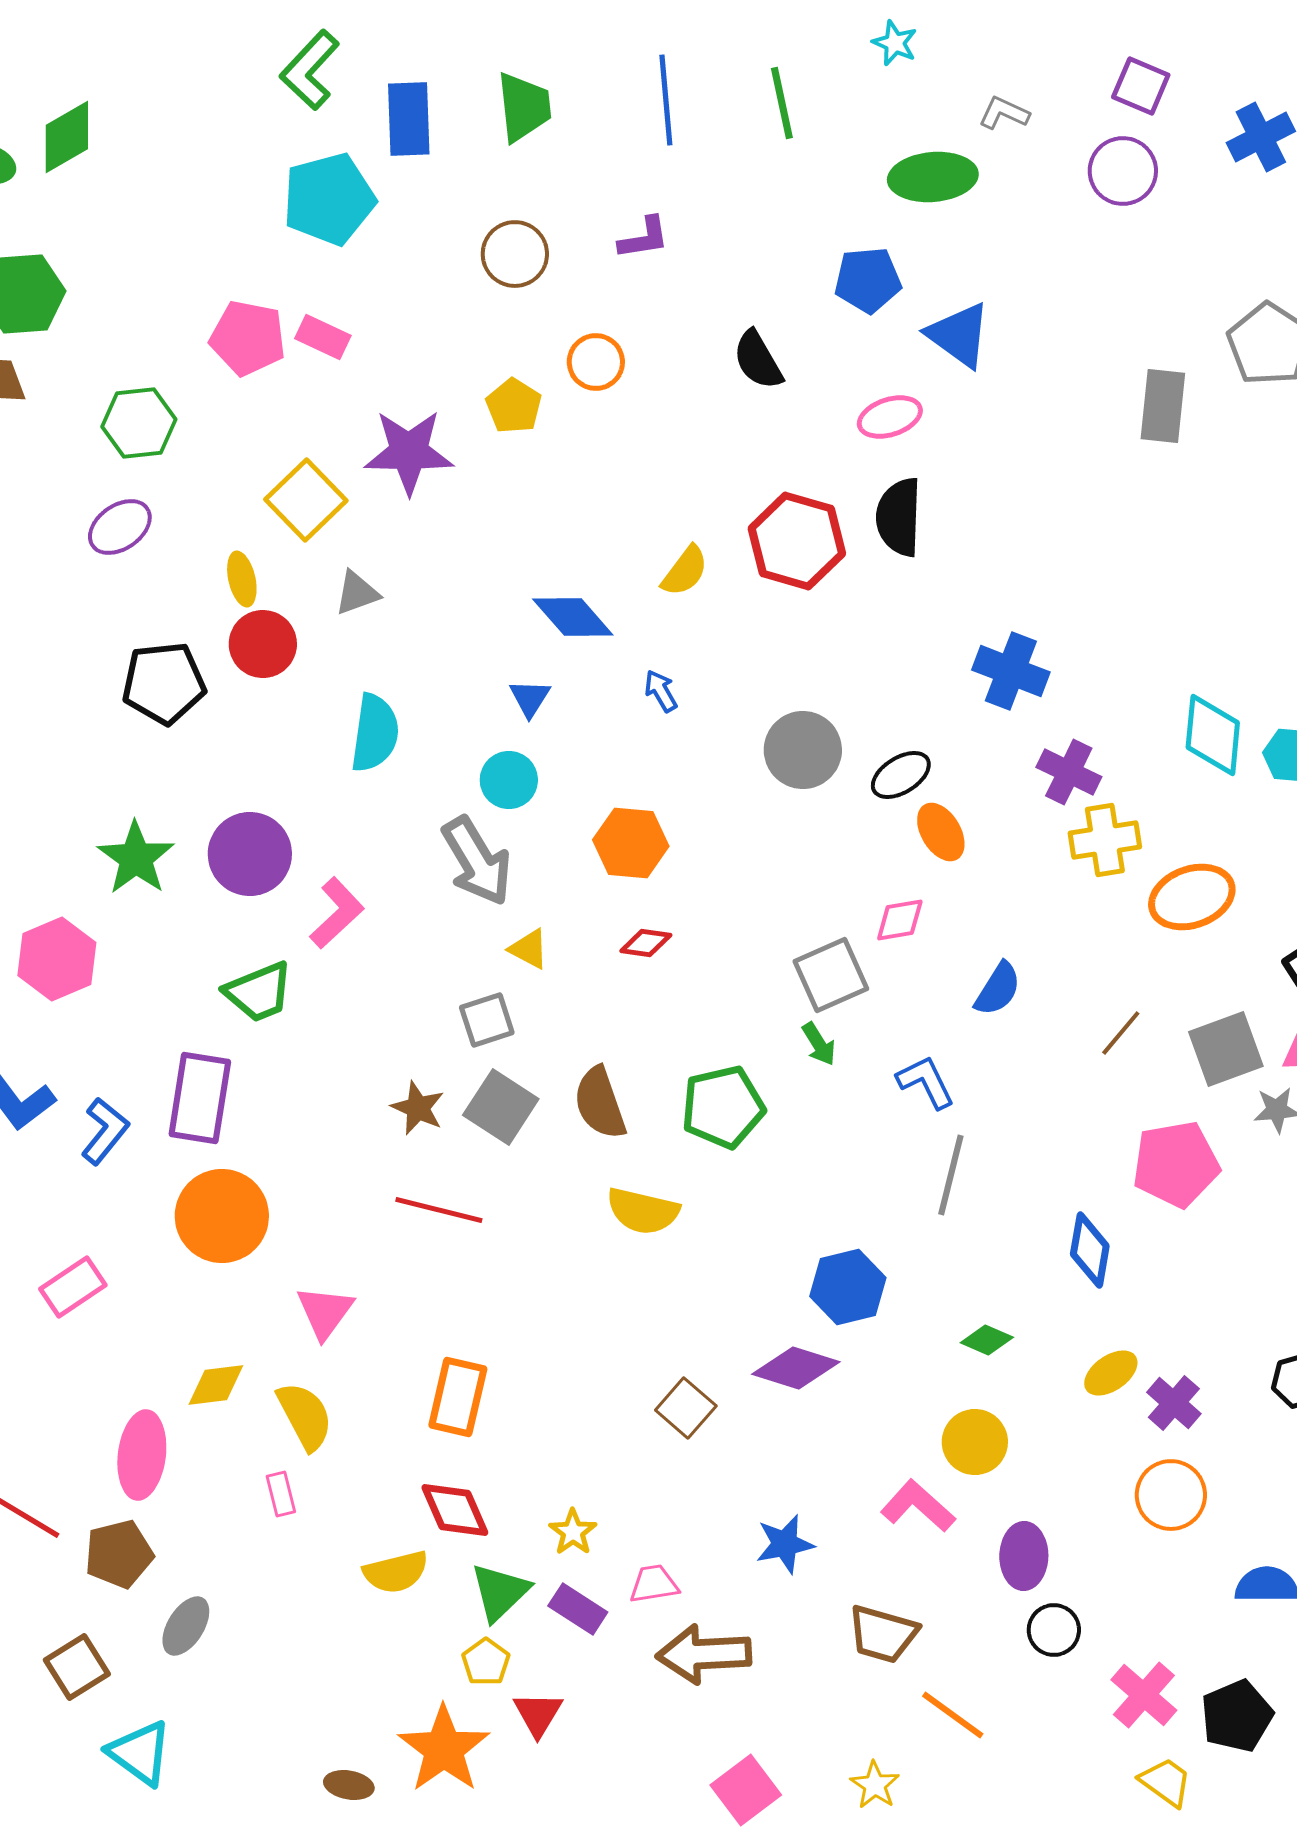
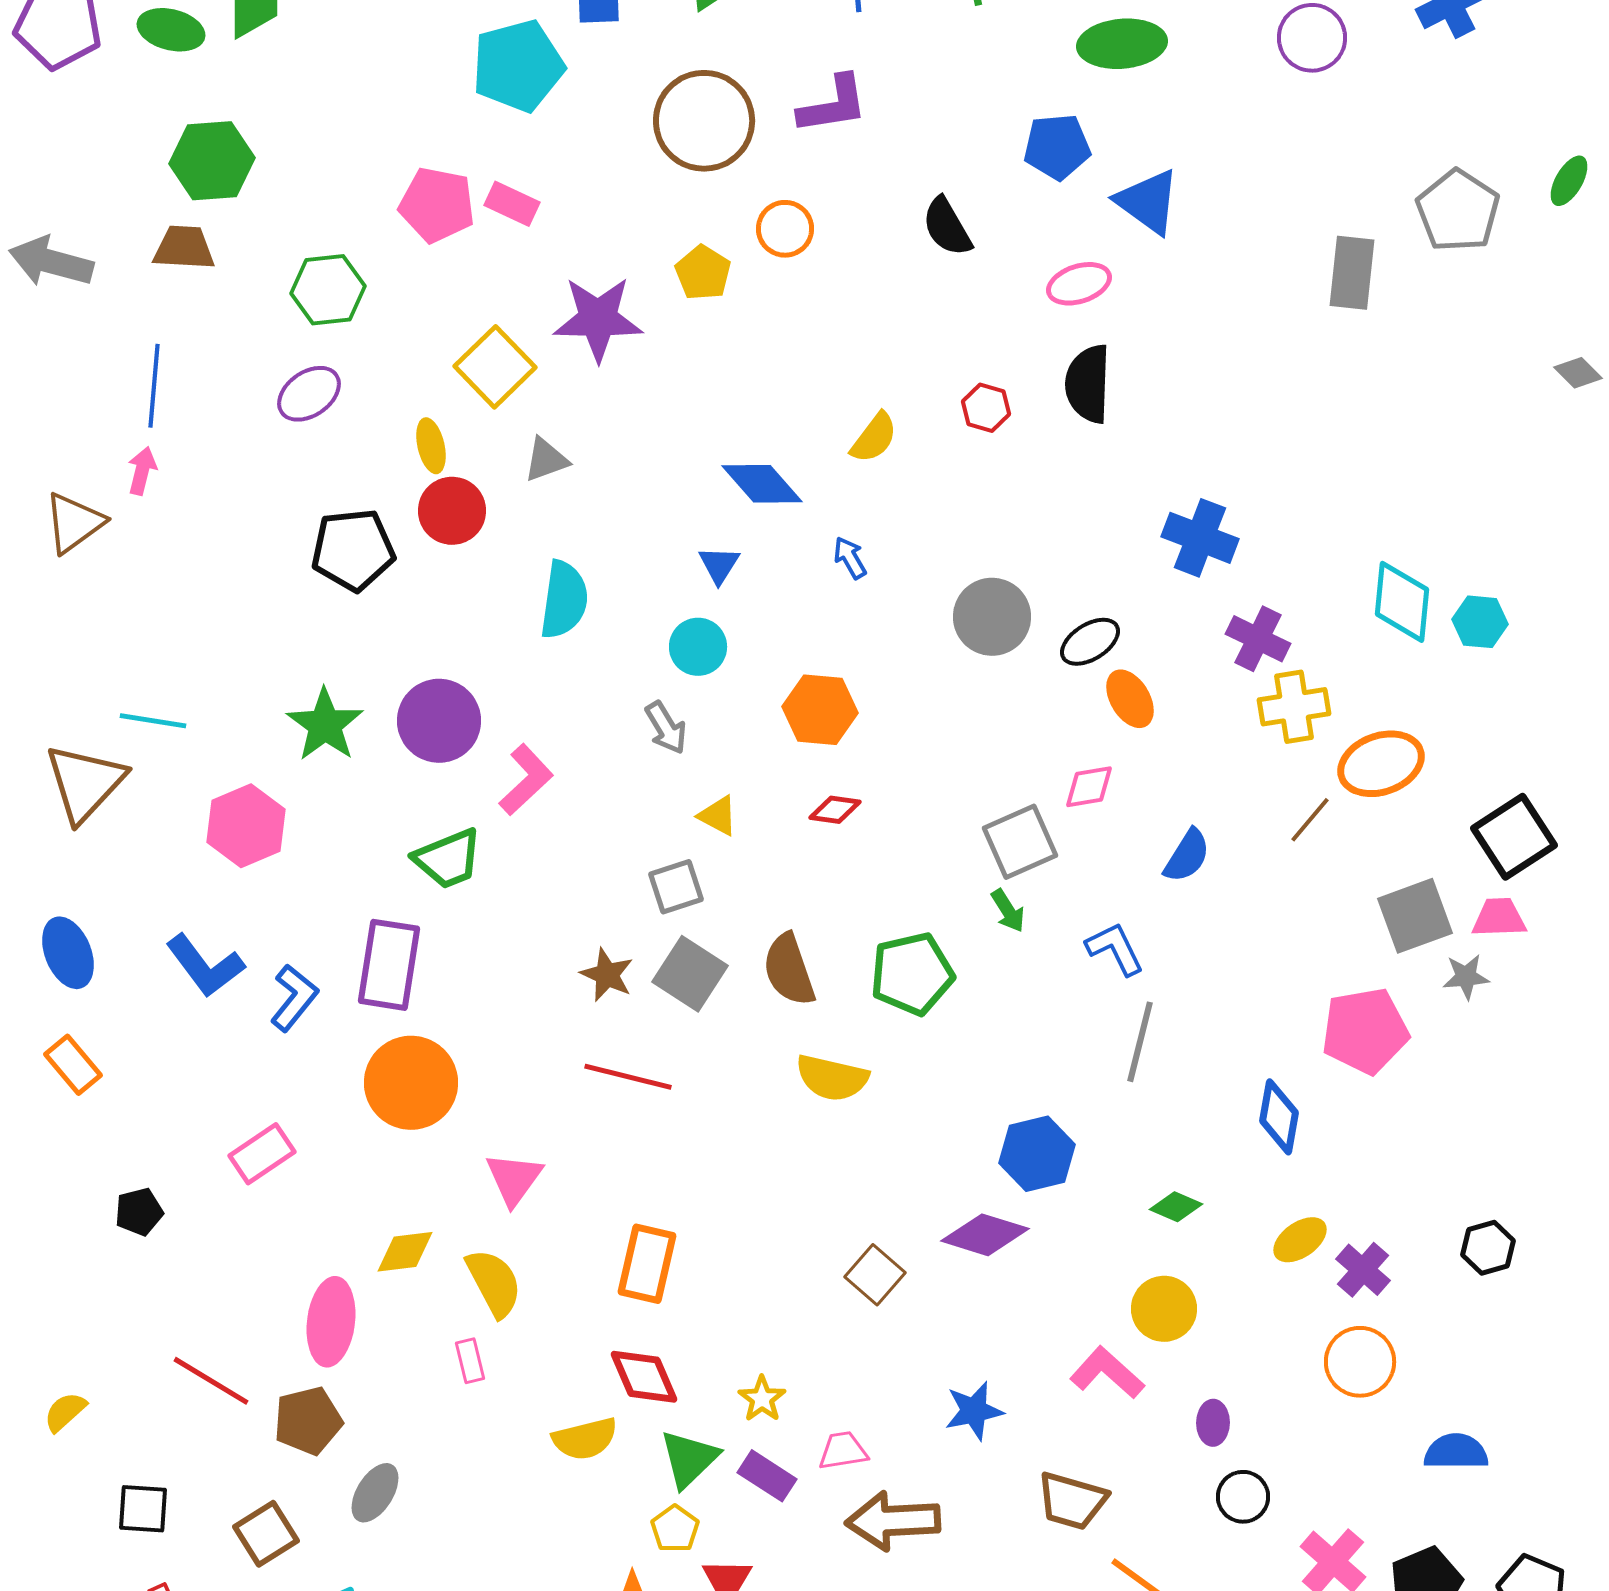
purple L-shape: (644, 238) -> (833, 105), size x1.4
brown circle: (515, 254) -> (704, 121), size x1.5
red hexagon: (797, 541) -> (986, 408), size x0.5
gray arrow: (477, 861) -> (666, 728), size x0.6
brown line: (1121, 1033) -> (1310, 820), moved
purple ellipse: (1024, 1556) -> (1213, 1423), size x0.7

